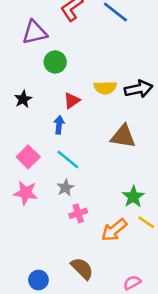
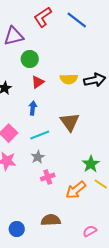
red triangle: (72, 100) -> (38, 82), moved
brown triangle: (123, 136) -> (70, 122), moved, turned 45
cyan line: (68, 159) -> (40, 135), turned -60
brown semicircle: (82, 268) -> (51, 220), turned -48

